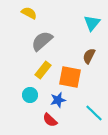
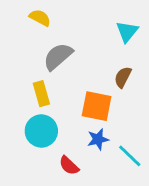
yellow rectangle: (43, 70) -> (41, 94), moved, turned -54
cyan circle: (30, 95) -> (41, 131), size x1.5
blue star: (58, 100) -> (98, 139), moved

